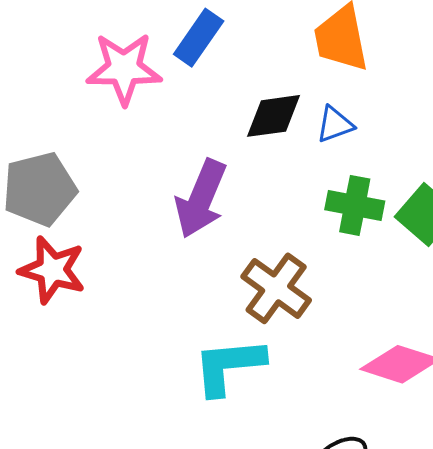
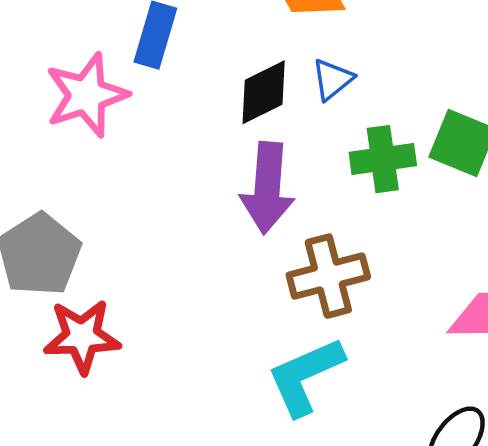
purple arrow: (201, 199) -> (267, 188), moved
brown cross: (276, 288) -> (328, 276), turned -32

